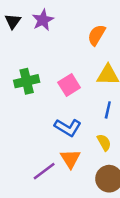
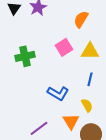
pink square: (69, 85) -> (64, 47), moved
orange triangle: (70, 159) -> (71, 121), moved

